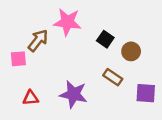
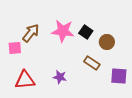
pink star: (67, 22) -> (63, 31), moved
purple star: (73, 94) -> (60, 77), size x0.6
red triangle: (31, 98) -> (25, 80), size x1.5

